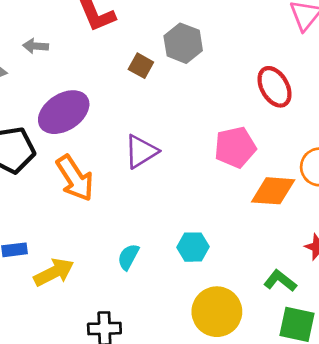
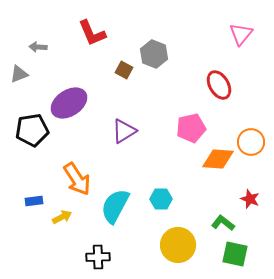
gray arrow: (36, 46) -> (38, 47), moved
orange arrow: (75, 178) -> (77, 179), moved
cyan semicircle: (128, 257) -> (115, 206), size x1.8
yellow arrow: (54, 272) -> (62, 217), size x0.7

